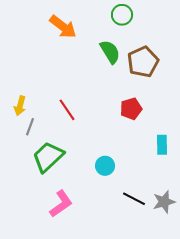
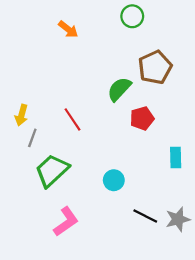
orange arrow: (63, 27) -> (68, 29), size x0.7
green semicircle: (110, 52) -> (119, 89), moved, turned -105

